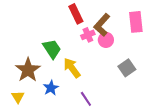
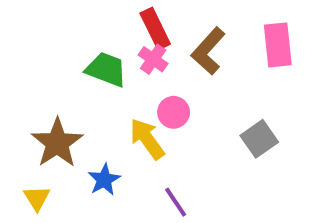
pink cross: (88, 35) -> (153, 59), moved, turned -32
pink circle: (106, 40) -> (174, 112), moved
green trapezoid: (52, 49) -> (106, 69), moved, turned -35

